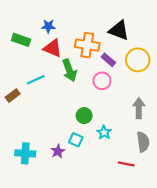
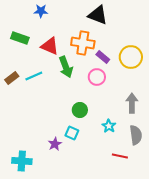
blue star: (48, 26) -> (41, 11), moved
black triangle: (119, 30) -> (98, 15), moved
brown rectangle: (13, 96) -> (12, 78), moved
cyan star: (104, 132) -> (109, 126), moved
cyan cross: (25, 153) -> (22, 161), moved

